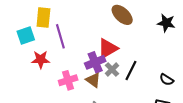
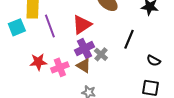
red triangle: (108, 49) -> (82, 25), moved
red star: (41, 60) -> (38, 62), moved
black line: (131, 70) -> (129, 39), moved

